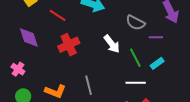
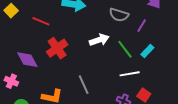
purple diamond: (29, 37) -> (27, 60), moved
purple line: (156, 37) -> (142, 26), turned -48
white arrow: (112, 44) -> (99, 40), turned -60

